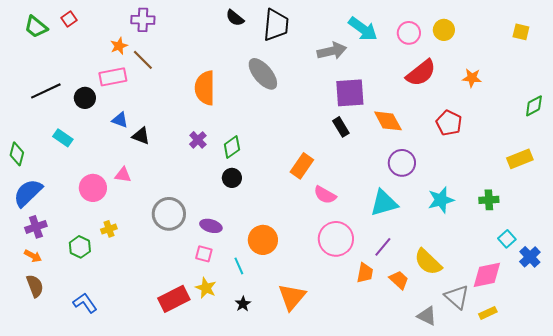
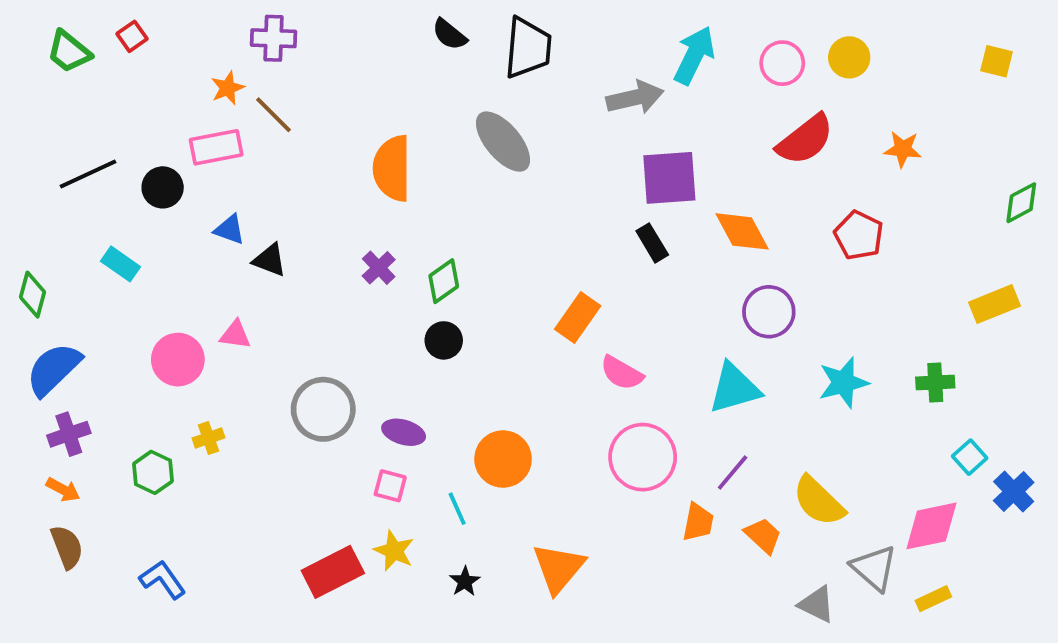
cyan arrow: (363, 29) -> (694, 55), turned -100

